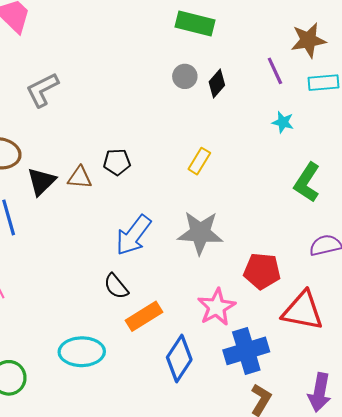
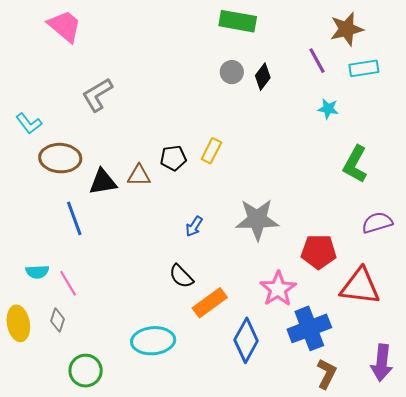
yellow rectangle: (199, 161) -> (211, 151), moved
black triangle: (41, 181) -> (103, 182), turned 40
blue arrow: (133, 235) -> (194, 226), size x0.5

